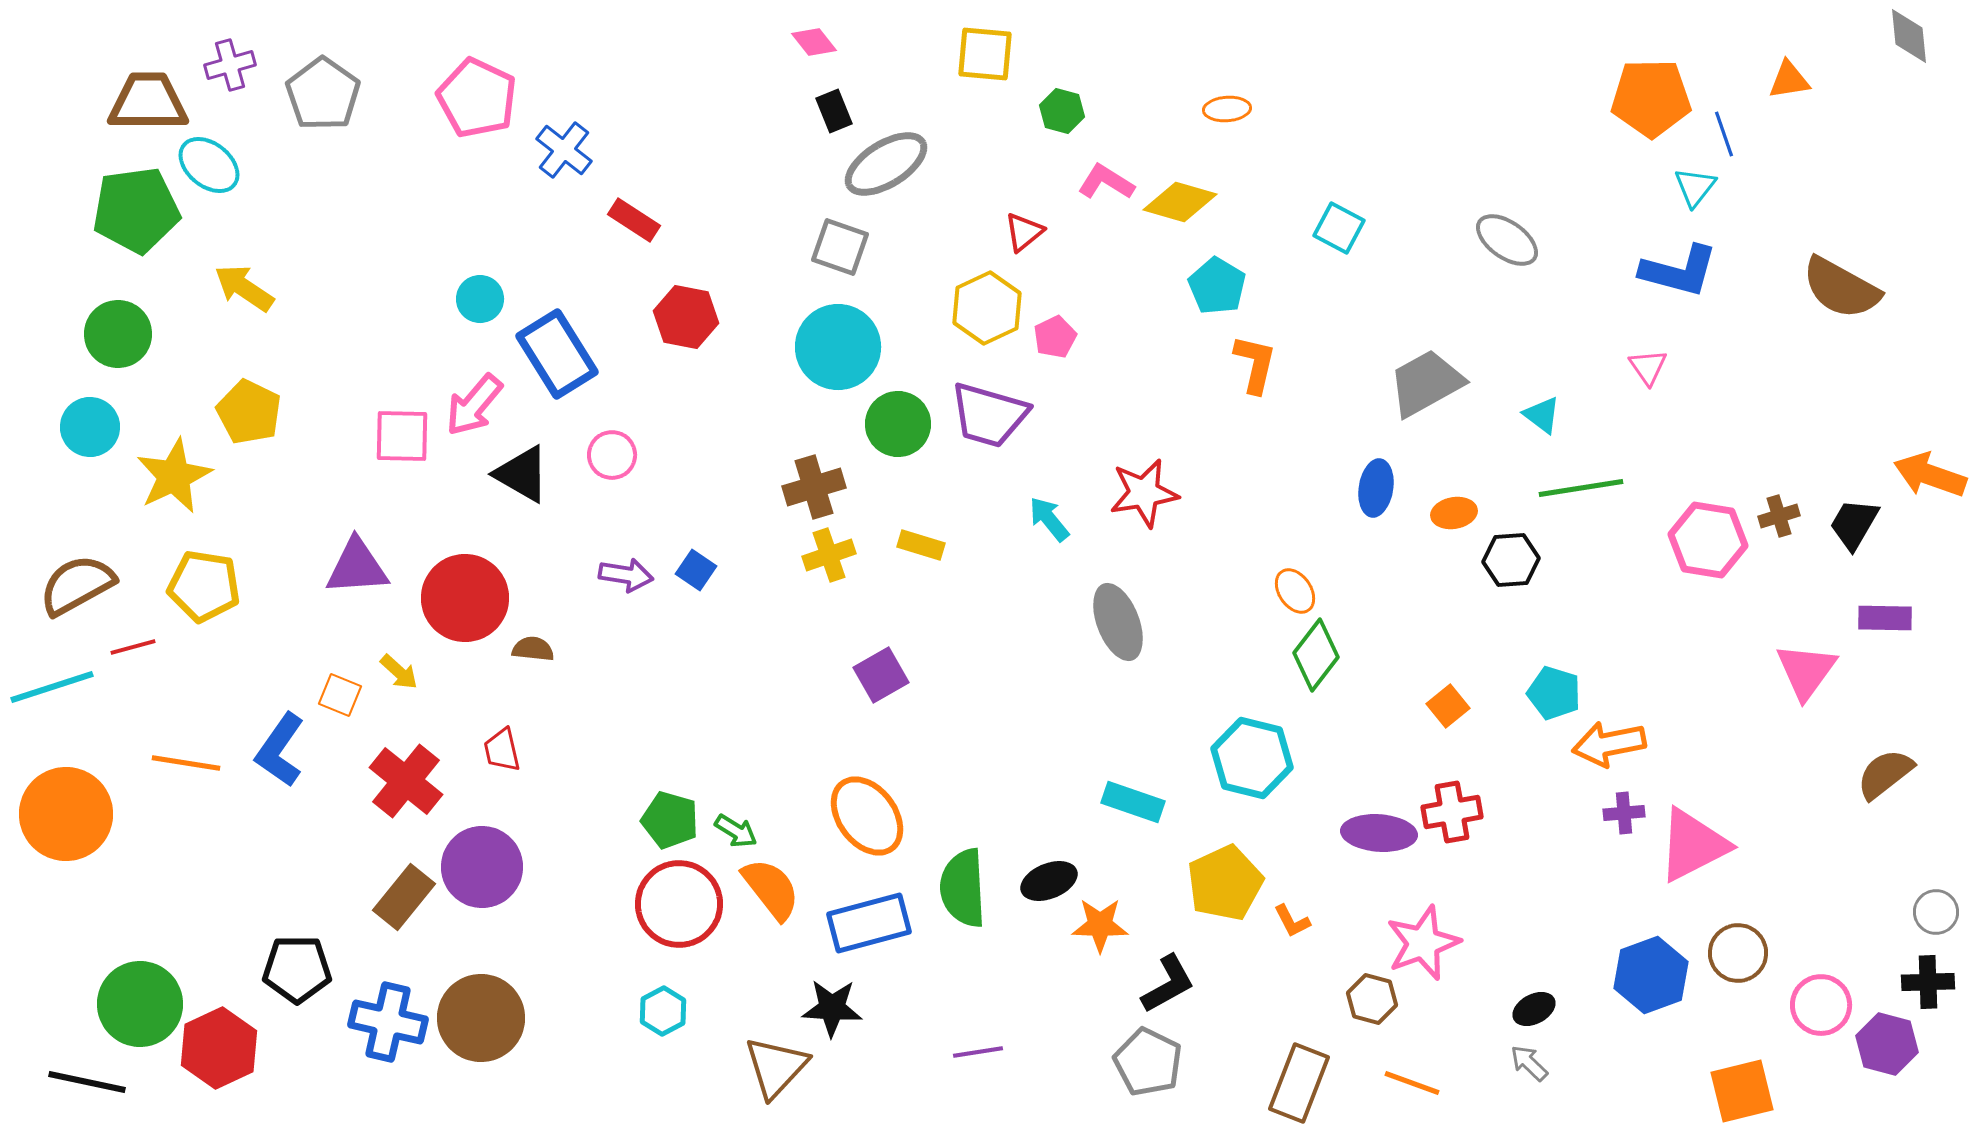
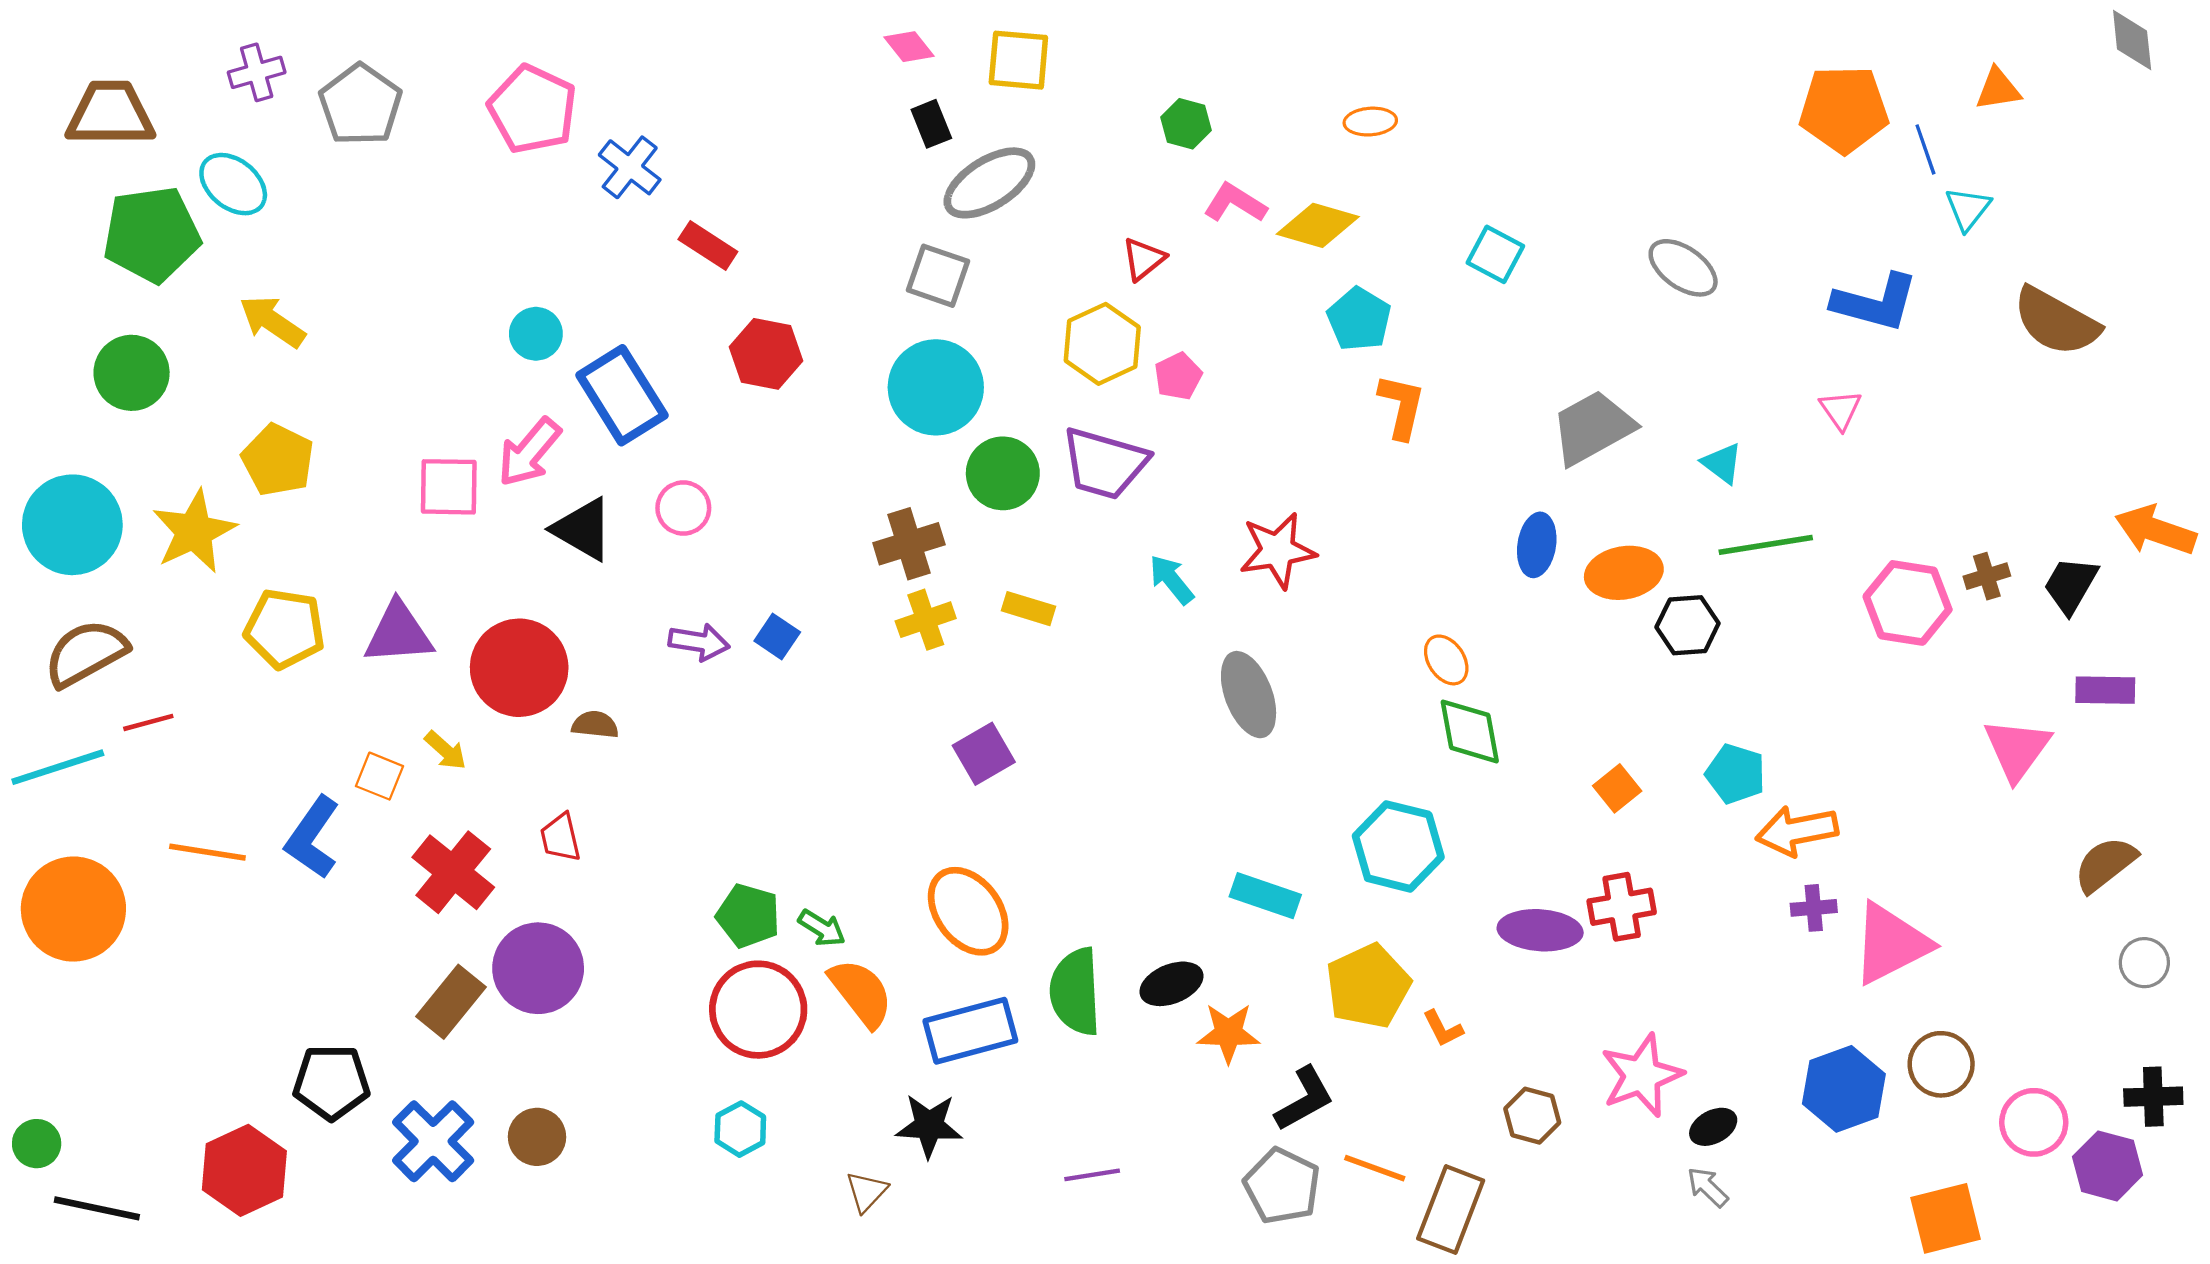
yellow square: (985, 54) -> (1018, 60), moved
brown trapezoid: (148, 102) -> (110, 114), moved
cyan triangle: (1695, 187) -> (1968, 209), moved
cyan circle: (90, 427) -> (72, 525), moved, size x1.5
orange ellipse: (1454, 513) -> (1624, 573), size x1.5
yellow pentagon: (204, 586) -> (285, 629), moved
green diamond: (1316, 655) -> (1470, 731), turned -48
gray circle: (1936, 912) -> (2144, 963), moved
pink star: (1423, 943) -> (1642, 1075), moved
green circle: (140, 1004) -> (37, 1144), moved, size x0.5
brown circle: (481, 1018) -> (537, 1137), size x0.6
blue cross: (388, 1022) -> (433, 1141), turned 32
brown triangle: (776, 1067) -> (867, 1192), size x0.6
orange line: (1412, 1083) -> (1375, 1168), moved

